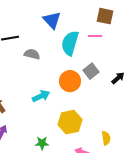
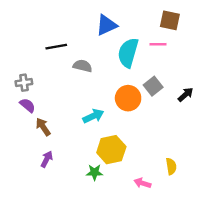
blue triangle: (52, 20) -> (107, 25), turned 48
yellow hexagon: (70, 122) -> (111, 150), moved

